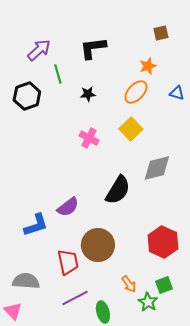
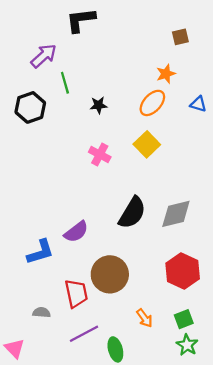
black L-shape: (93, 48) -> (81, 20), moved
gray diamond: (157, 168) -> (176, 214), moved
gray semicircle: (26, 281) -> (41, 312), moved, size x0.6
green star: (148, 302) -> (187, 345), moved

